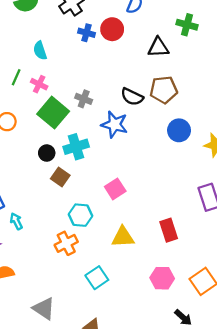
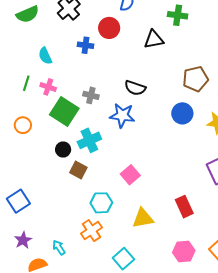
blue cross: (86, 33) -> (86, 45), moved
brown pentagon: (164, 90) -> (195, 79), moved
cyan arrow: (16, 221) -> (59, 247), moved

